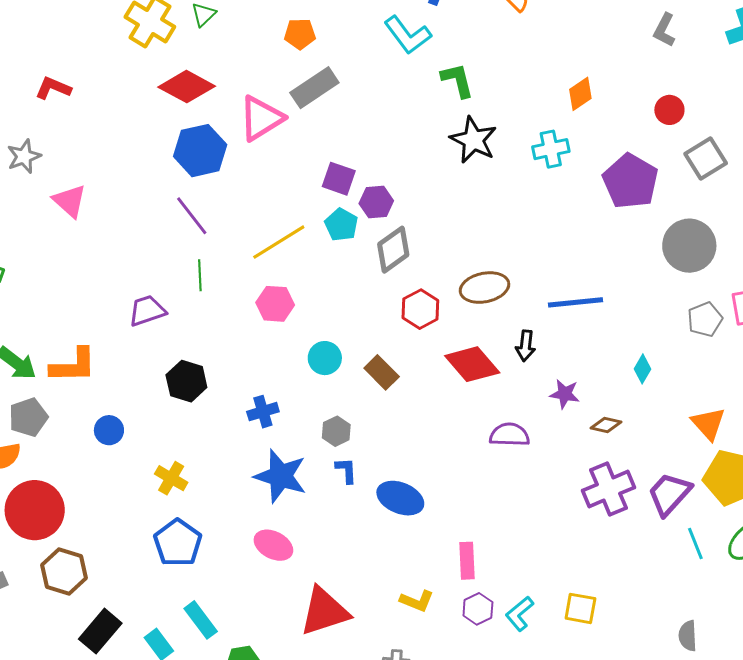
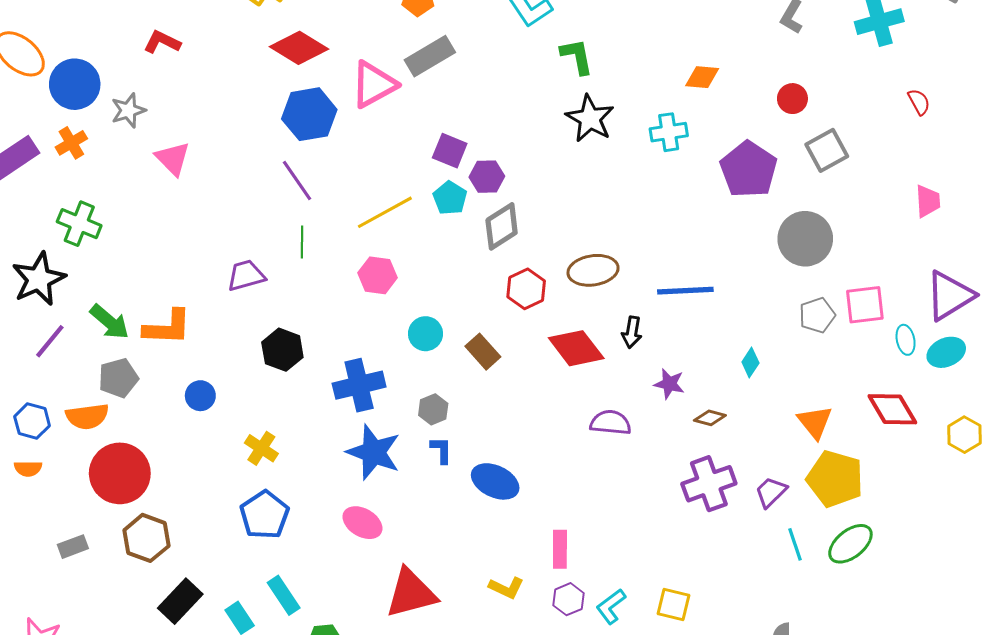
orange diamond: (580, 94) -> (702, 77), turned 36
blue cross: (263, 412) -> (359, 385), size x1.6
purple trapezoid: (669, 494) -> (771, 492), size x0.7

